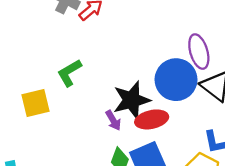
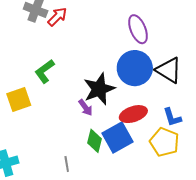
purple ellipse: (199, 52) -> (138, 29), moved
red ellipse: (152, 119) -> (133, 114), moved

